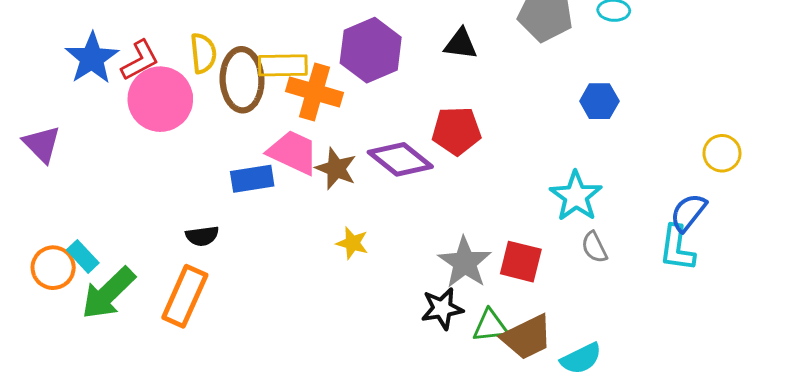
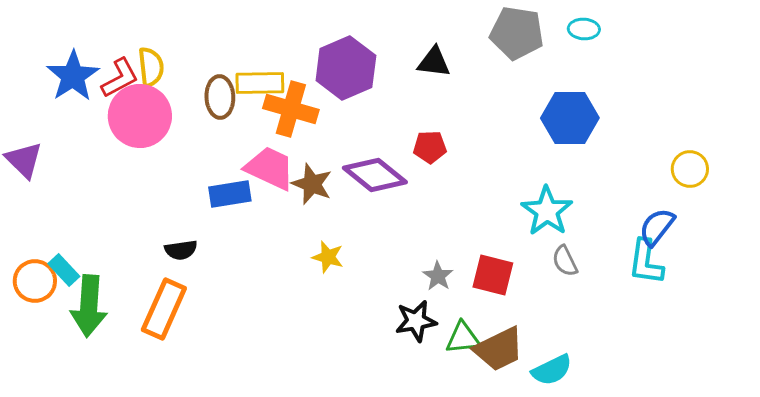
yellow semicircle: (203, 53) -> (151, 67), moved
brown ellipse: (242, 80) -> (220, 97), size x0.7
blue hexagon: (599, 101) -> (570, 118), size x1.5
red pentagon: (456, 131) -> (430, 147), size x0.7
gray star: (465, 263) -> (438, 276), size x0.6
green arrow: (108, 293) -> (89, 306), turned -42

